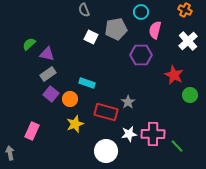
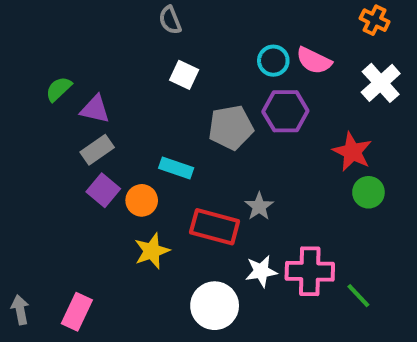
cyan circle: (141, 12) -> (273, 61), moved
gray pentagon: (116, 29) -> (231, 127), moved
pink semicircle: (155, 30) -> (314, 61), turned -78
green circle: (190, 95) -> (368, 192), moved
pink rectangle: (32, 131) -> (77, 312), moved

